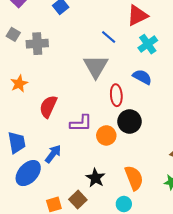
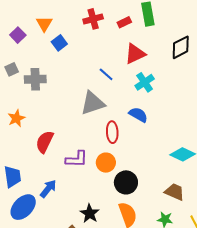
gray square: (13, 34) -> (12, 69), turned 32
gray triangle: (96, 66) -> (93, 103), turned 40
black circle: (130, 121) -> (126, 182), moved
orange circle: (106, 135) -> (106, 163), moved

